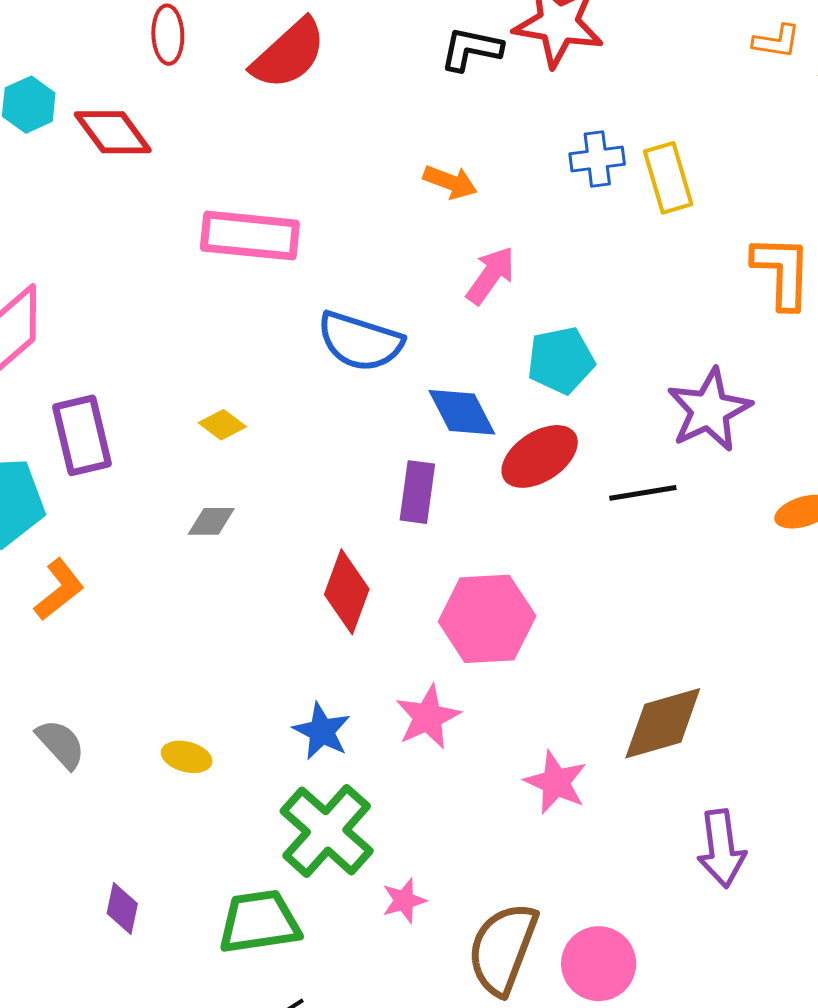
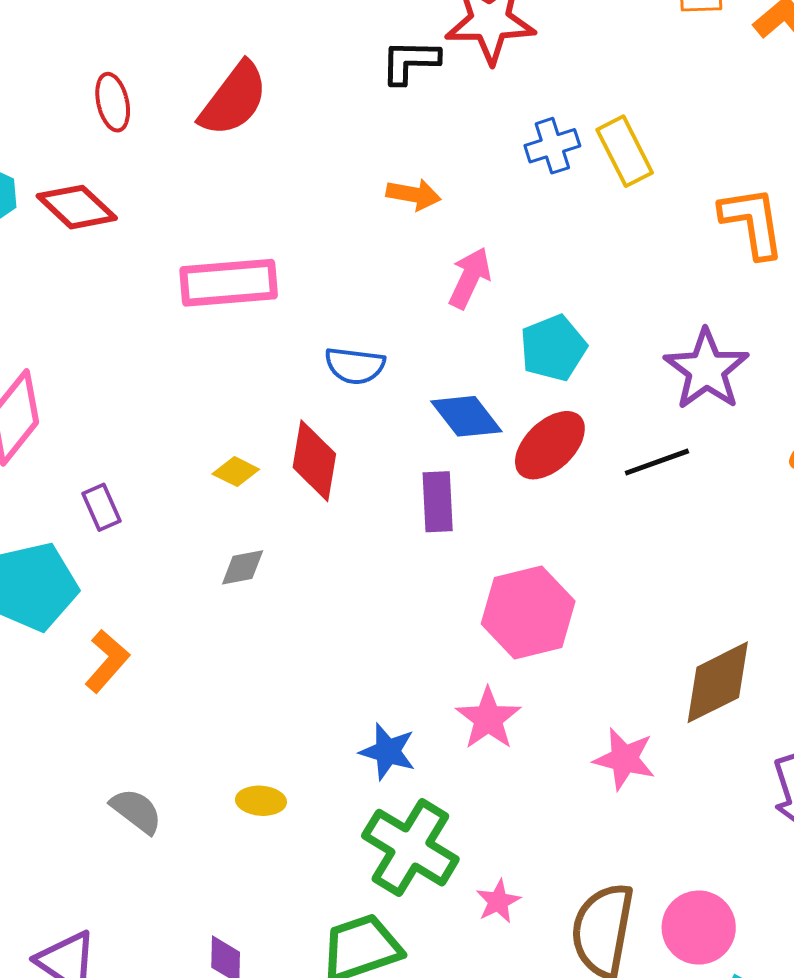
blue semicircle: (360, 341) -> (355, 366), size x0.7
purple rectangle: (82, 435) -> (101, 507), size x0.6
red diamond: (347, 592) -> (314, 461), moved

